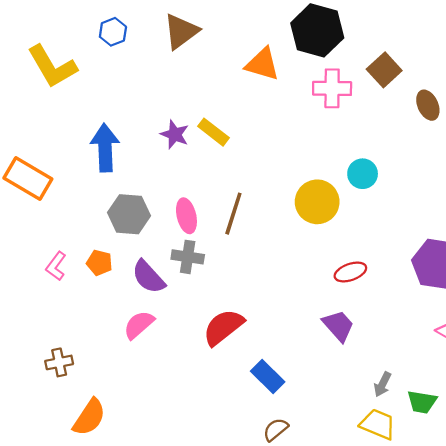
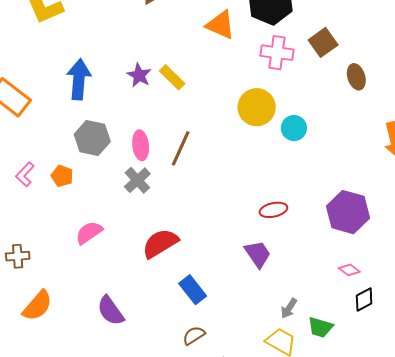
yellow circle: (317, 202) -> (257, 107), moved
gray cross: (188, 257) -> (137, 180), turned 32
purple semicircle: (148, 277) -> (111, 311), moved

